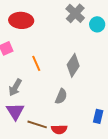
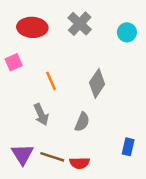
gray cross: (75, 13) -> (80, 24), moved
gray arrow: (15, 87) -> (41, 114), moved, turned -54
purple triangle: (15, 111) -> (22, 154), moved

